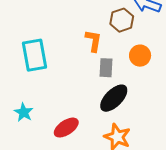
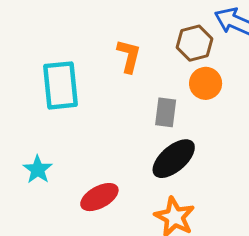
orange L-shape: (93, 41) -> (129, 56), moved
orange circle: (140, 56) -> (206, 83), moved

